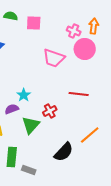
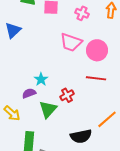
pink cross: (74, 31) -> (82, 13), moved
pink circle: (85, 49) -> (97, 50), moved
black semicircle: (64, 152) -> (81, 136), turned 35

